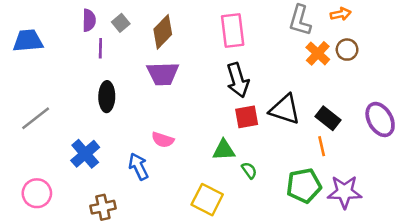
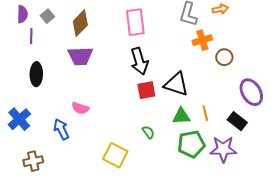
brown circle: (347, 50) -> (224, 57), moved
orange cross: (318, 53) -> (202, 40), turned 30
black rectangle: (328, 118) -> (237, 121), moved
green triangle: (224, 150) -> (181, 116), moved

